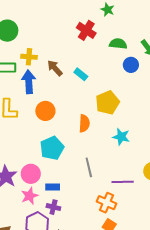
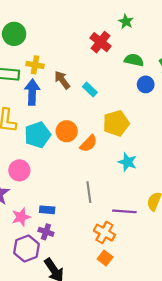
orange circle: (45, 111) -> (67, 131), moved
orange semicircle: (84, 123) -> (89, 144), turned 36
cyan pentagon: (52, 148) -> (38, 135), moved
pink circle: (31, 174) -> (19, 170), moved

